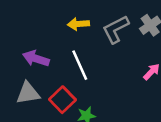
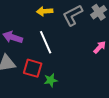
red square: (62, 100) -> (33, 68), turned -30

